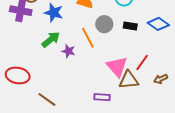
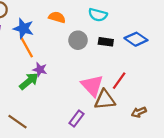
orange line: (88, 38) -> (26, 47), moved
green arrow: (51, 40) -> (29, 81), moved
brown arrow: (161, 79) -> (139, 112), moved
purple rectangle: (102, 97) -> (76, 119), turned -56

